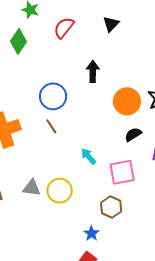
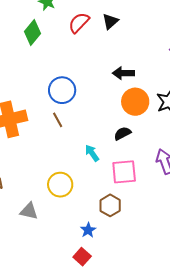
black triangle: (111, 24) -> (110, 21), moved
black arrow: (93, 71) -> (123, 73), moved, turned -95
black semicircle: (133, 135) -> (122, 133), moved
gray triangle: (32, 188) -> (29, 211), moved

